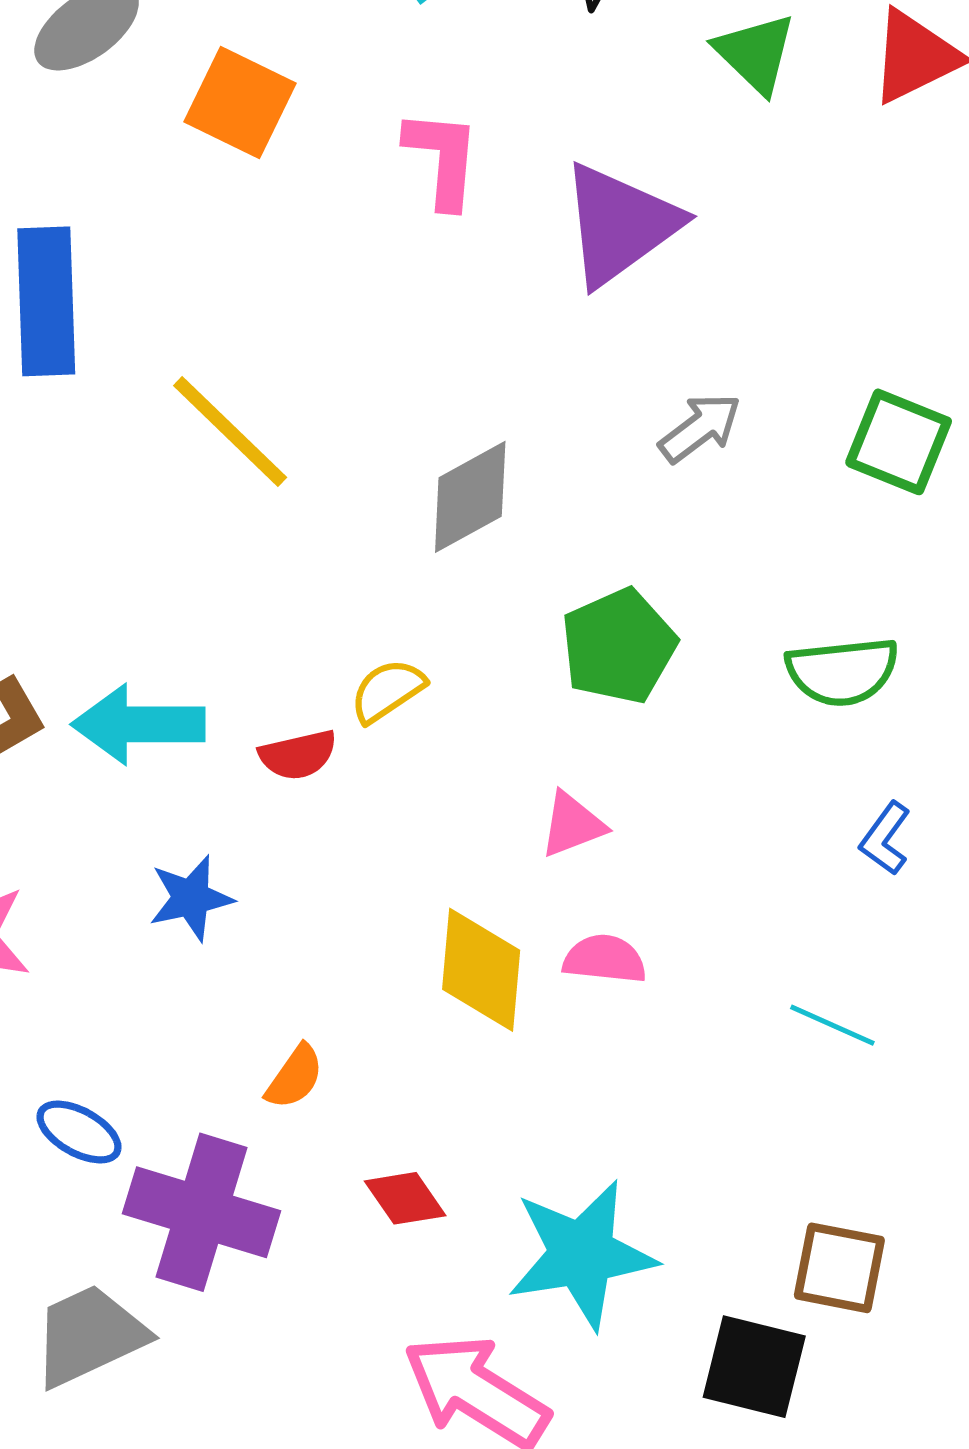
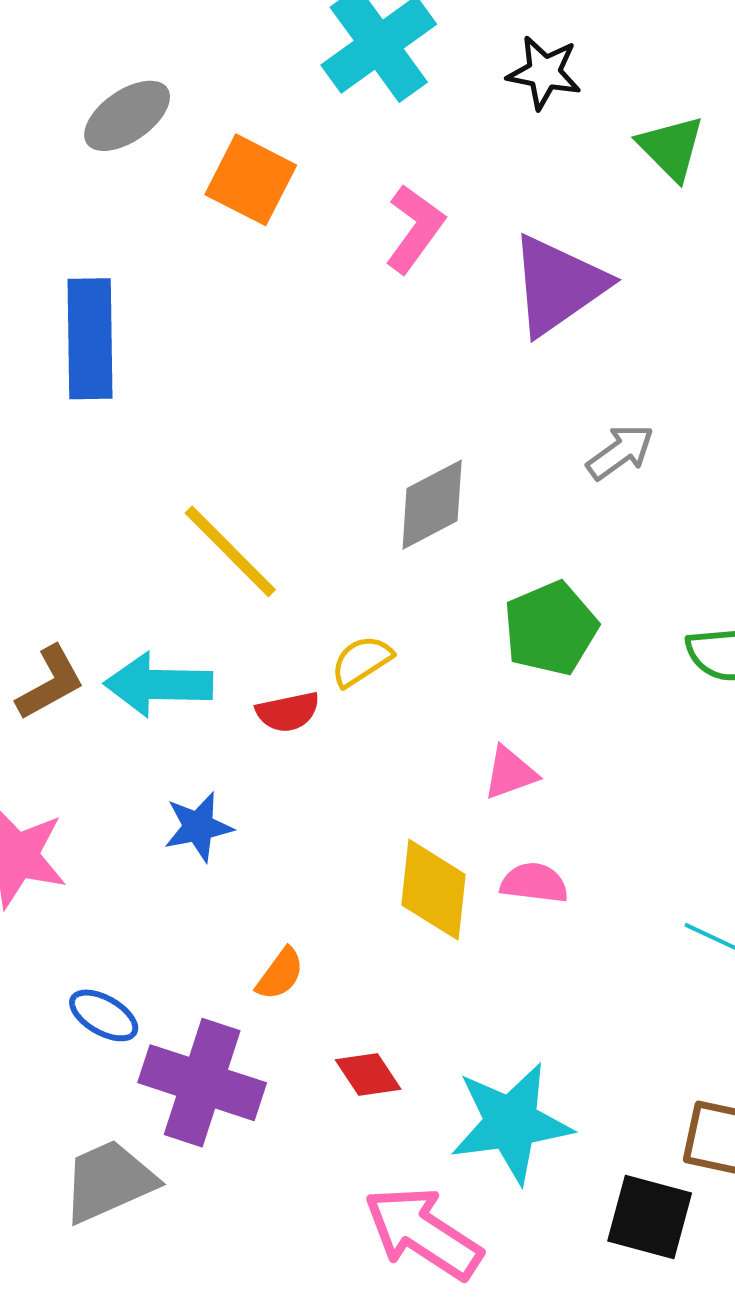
pink L-shape: (442, 159) -> (415, 229), turned 30
yellow line: (230, 432) -> (230, 551), moved

